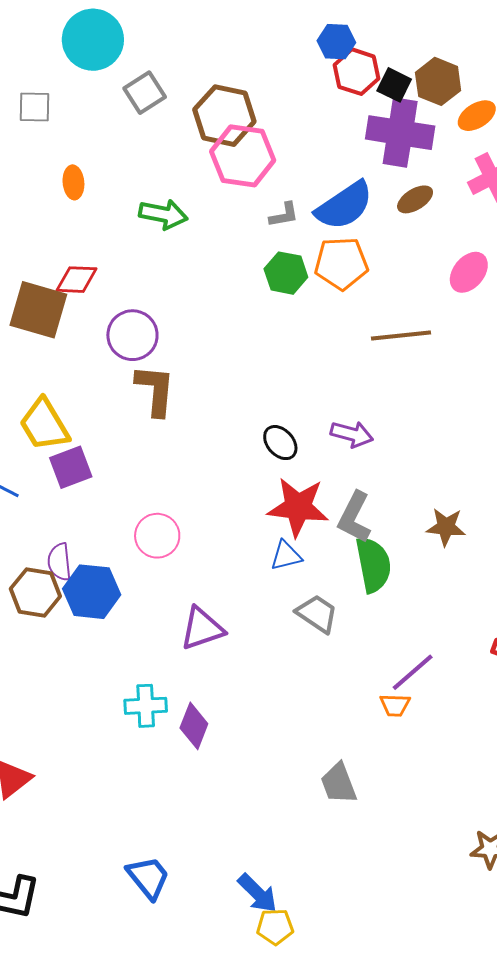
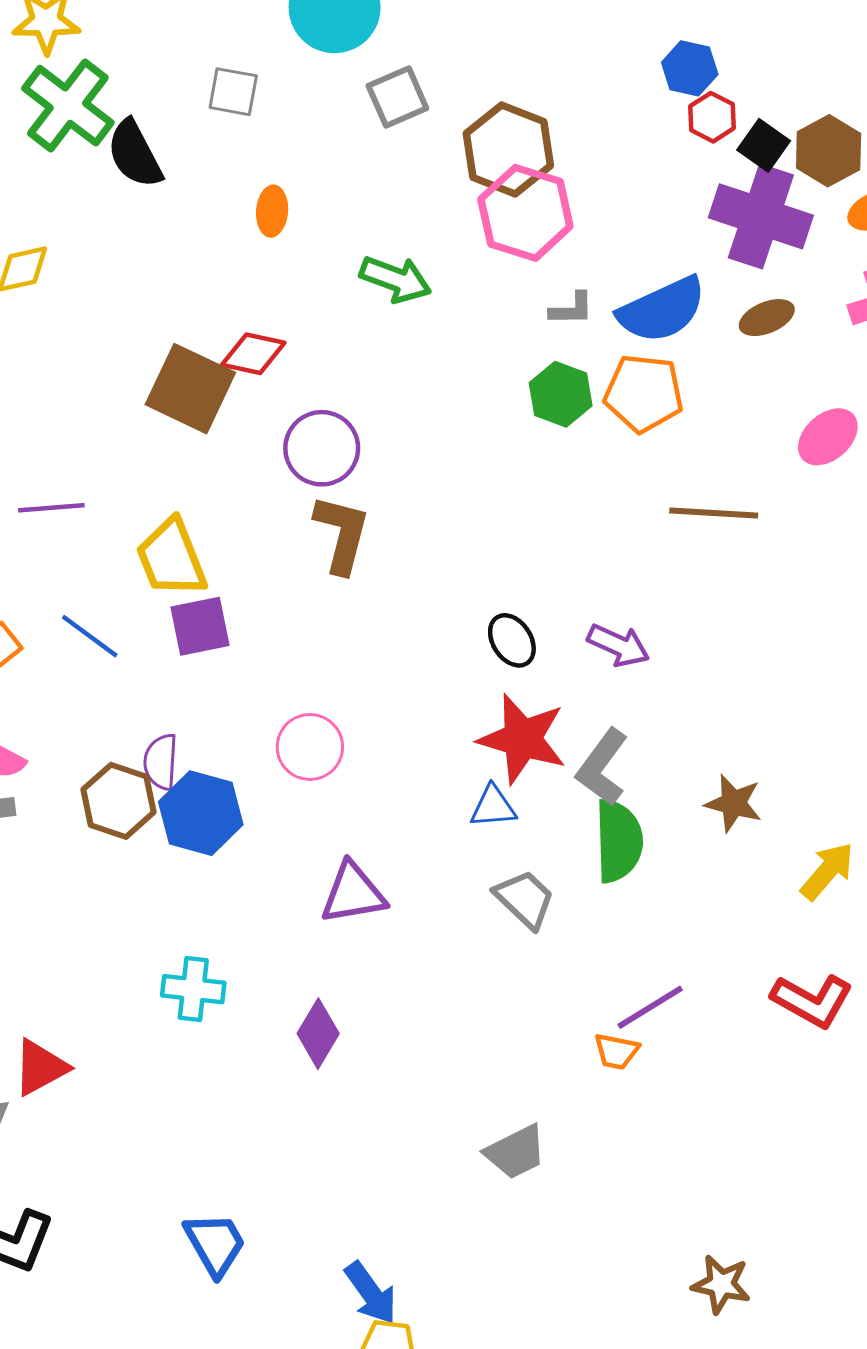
red hexagon: (357, 72) -> (712, 117), size x0.7
cyan cross: (146, 706) -> (193, 989), moved
gray trapezoid: (339, 783) -> (516, 1152), turned -105

